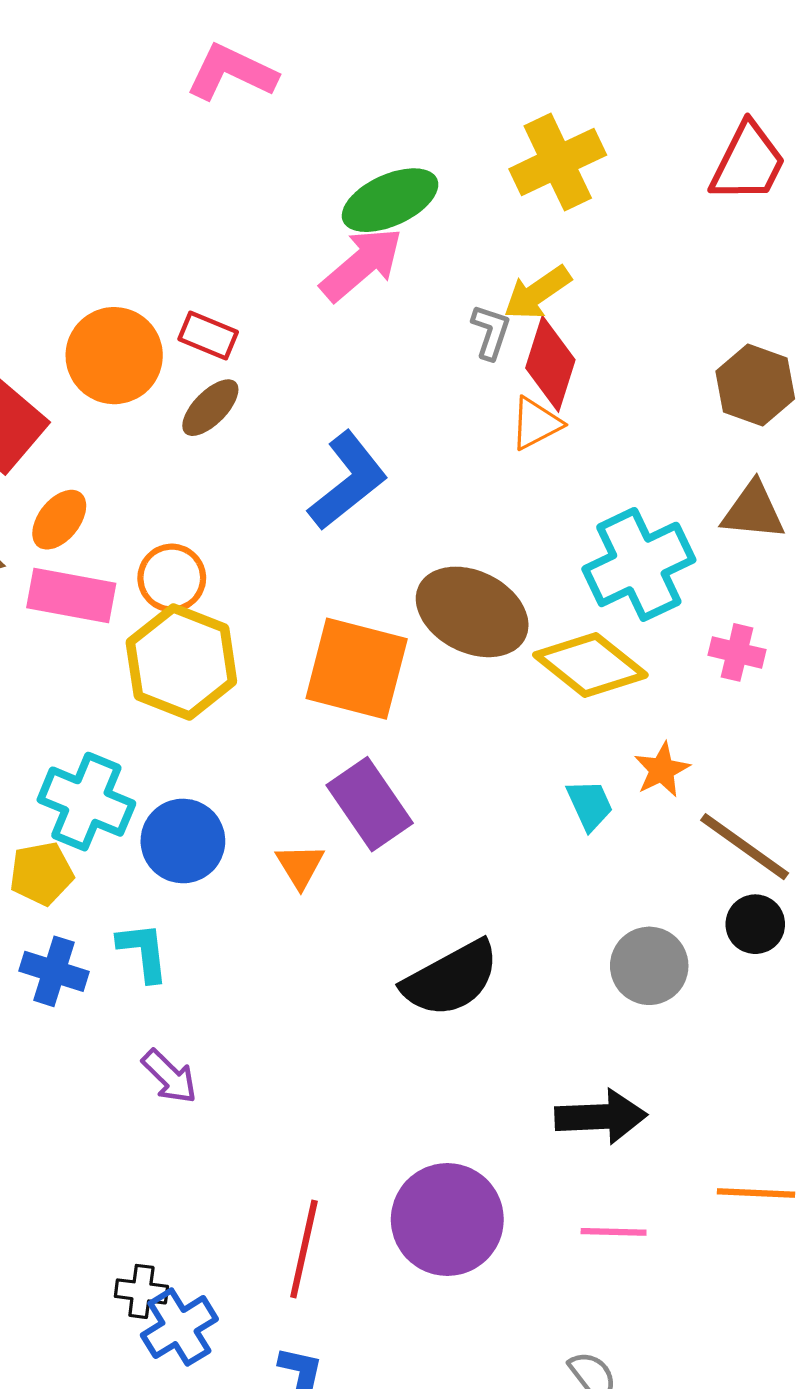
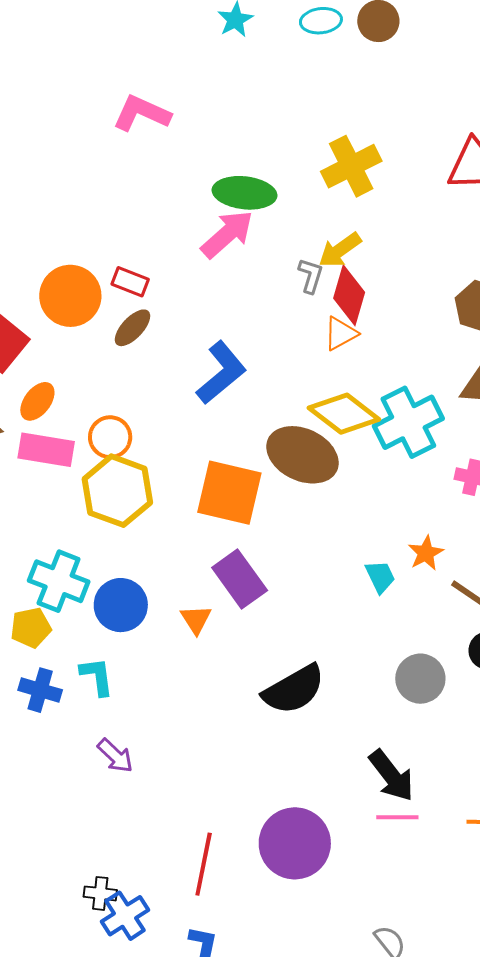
green ellipse: (390, 200) -> (245, 193), turned 32
yellow diamond: (590, 665) -> (344, 414), moved
black arrow: (601, 1117) -> (392, 776), turned 56
pink line: (614, 1232) -> (397, 817), moved

